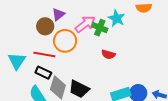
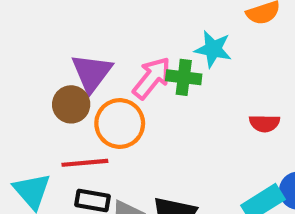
purple triangle: (58, 14) -> (92, 73), size x1.5
red semicircle: (108, 54) -> (264, 123), moved

